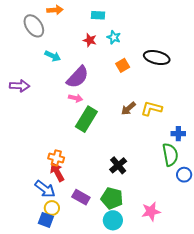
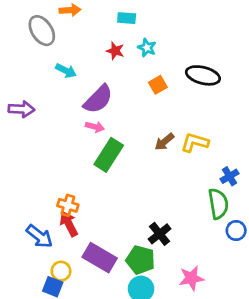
blue cross: (178, 134) -> (229, 176), turned -32
black cross: (118, 165) -> (160, 234), moved
blue arrow: (45, 189) -> (39, 236), moved
purple rectangle: (81, 197) -> (100, 258), size x1.4

